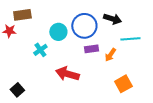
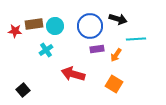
brown rectangle: (22, 15) -> (34, 24), moved
cyan circle: (58, 32) -> (55, 26), moved
orange square: (123, 84) -> (114, 84), moved, turned -30

